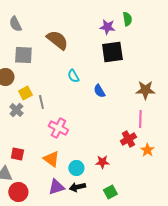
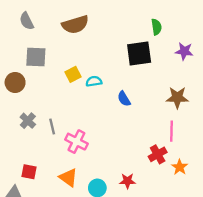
green semicircle: (127, 19) -> (156, 27), moved
purple star: (107, 27) -> (184, 51), moved
brown semicircle: (57, 40) -> (75, 25), moved, turned 125
cyan semicircle: (73, 76) -> (94, 81), turned 112
yellow square: (25, 93) -> (73, 74), moved
gray line: (41, 102) -> (52, 127), moved

